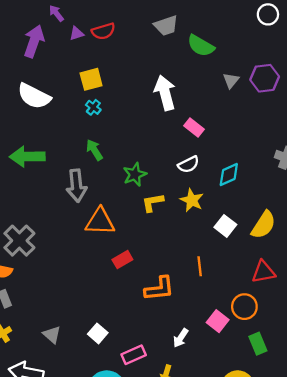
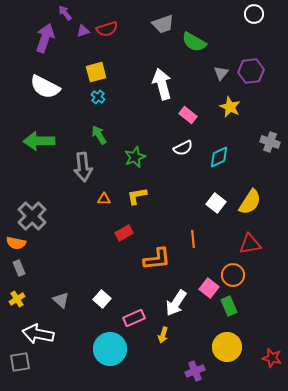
yellow star: (192, 200) -> (230, 107), moved
yellow L-shape: (153, 202) -> (137, 196), moved
orange triangle: (100, 222) -> (104, 199), size x0.5
white arrow: (181, 338) -> (176, 303), size x1.5
green rectangle: (258, 344) -> (229, 306), moved

